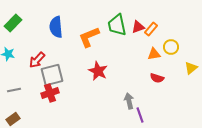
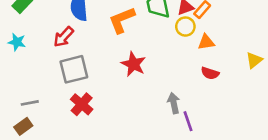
yellow circle: (171, 47) -> (185, 27), moved
red arrow: (37, 60) -> (64, 37), moved
gray line: (14, 90) -> (30, 103), moved
red cross: (50, 93) -> (82, 104), moved, turned -30

